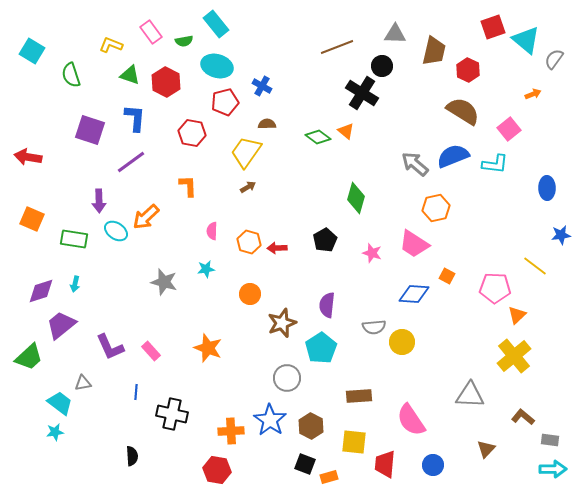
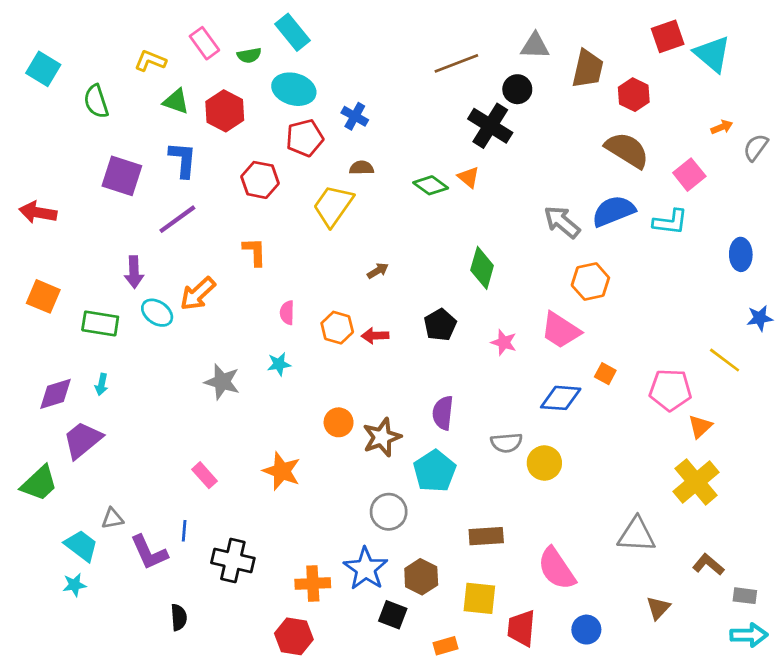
gray semicircle: (554, 59) -> (756, 147), moved
brown arrow: (248, 187) -> (378, 271), moved
orange circle: (250, 294) -> (339, 422), moved
purple L-shape: (110, 347) -> (149, 552), moved
black square: (305, 464) -> (393, 615), moved

